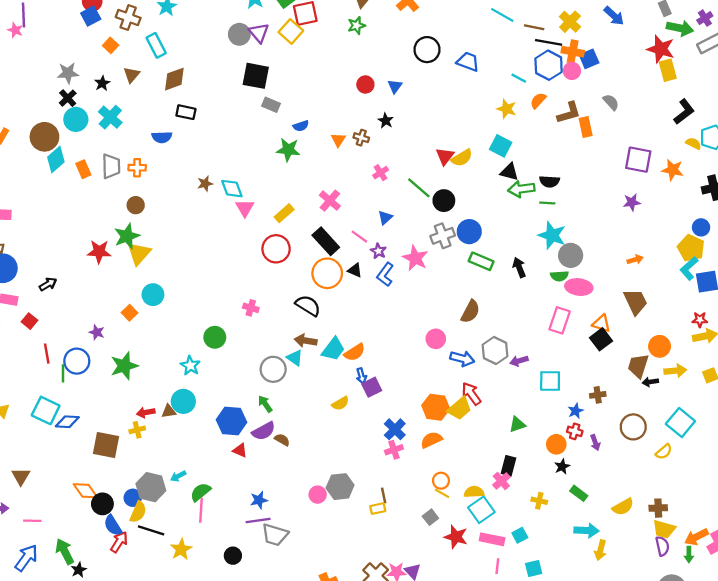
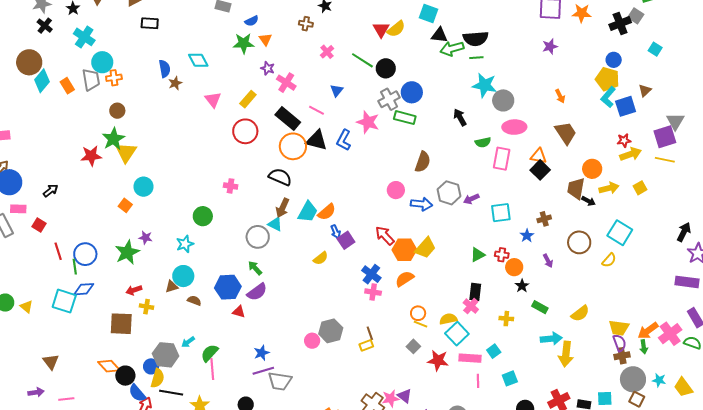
cyan circle: (76, 119) -> (102, 62), moved
blue semicircle: (162, 137) -> (165, 69), moved, turned -90
orange triangle: (338, 140) -> (265, 39), moved
black semicircle: (549, 181) -> (476, 39), size x1.4
cyan diamond: (232, 189) -> (198, 60), moved
purple star: (378, 251) -> (268, 68), moved
orange arrow: (635, 260) -> (560, 96), turned 88
green rectangle: (481, 261) -> (405, 118), moved
black triangle: (355, 270) -> (317, 140), size x1.6
green semicircle: (559, 276) -> (483, 142), moved
purple star: (97, 332) -> (146, 238), moved
brown arrow: (306, 341) -> (283, 208), turned -66
cyan star: (190, 366) -> (185, 244), turned 30
black arrow: (650, 382) -> (588, 201), turned -136
red arrow: (471, 394) -> (385, 236), moved
red arrow: (146, 412) -> (134, 290), moved
blue diamond: (67, 422) -> (84, 289), moved
yellow cross: (137, 430) -> (147, 307), turned 32
red cross: (575, 431) -> (502, 255), moved
brown semicircle: (282, 440) -> (194, 301), moved
pink cross: (394, 450) -> (373, 292), turned 35
brown cross: (658, 508) -> (622, 356), moved
yellow arrow: (600, 550) -> (566, 354), size x1.4

